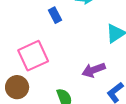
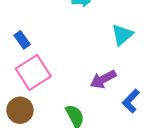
blue rectangle: (55, 15) -> (22, 40), moved

